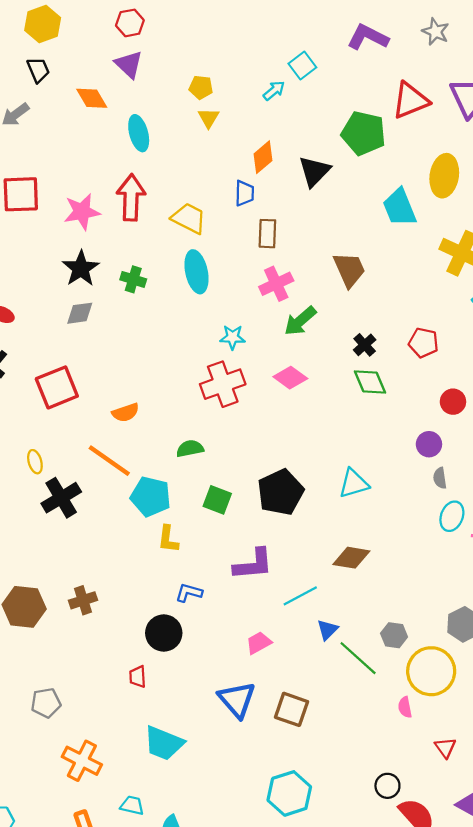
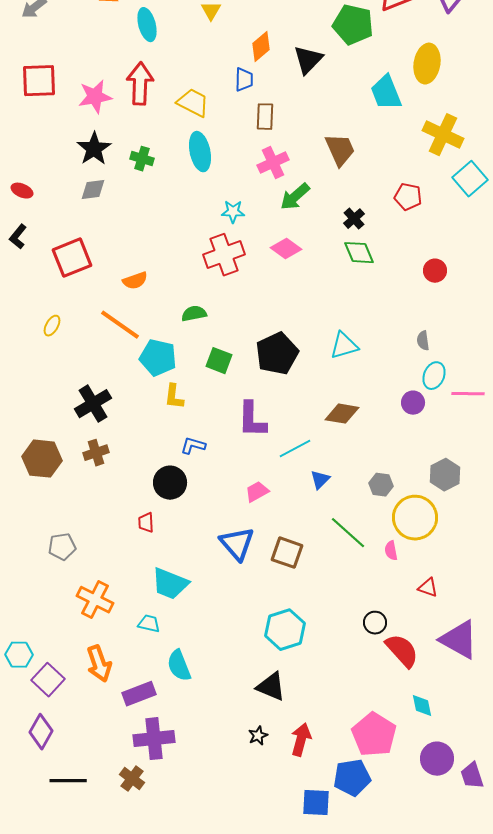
red pentagon: (424, 343) -> (408, 197), moved
purple circle: (429, 444) -> (413, 403), moved
yellow ellipse: (35, 462) -> (52, 326), turned 45
black cross: (61, 498) -> (93, 404), moved
purple L-shape: (253, 564) -> (252, 420), turned 96
green line: (358, 658) -> (348, 533), moved
red triangle: (445, 748) -> (428, 588), turned -35
cyan trapezoid: (132, 805) -> (149, 624), moved

